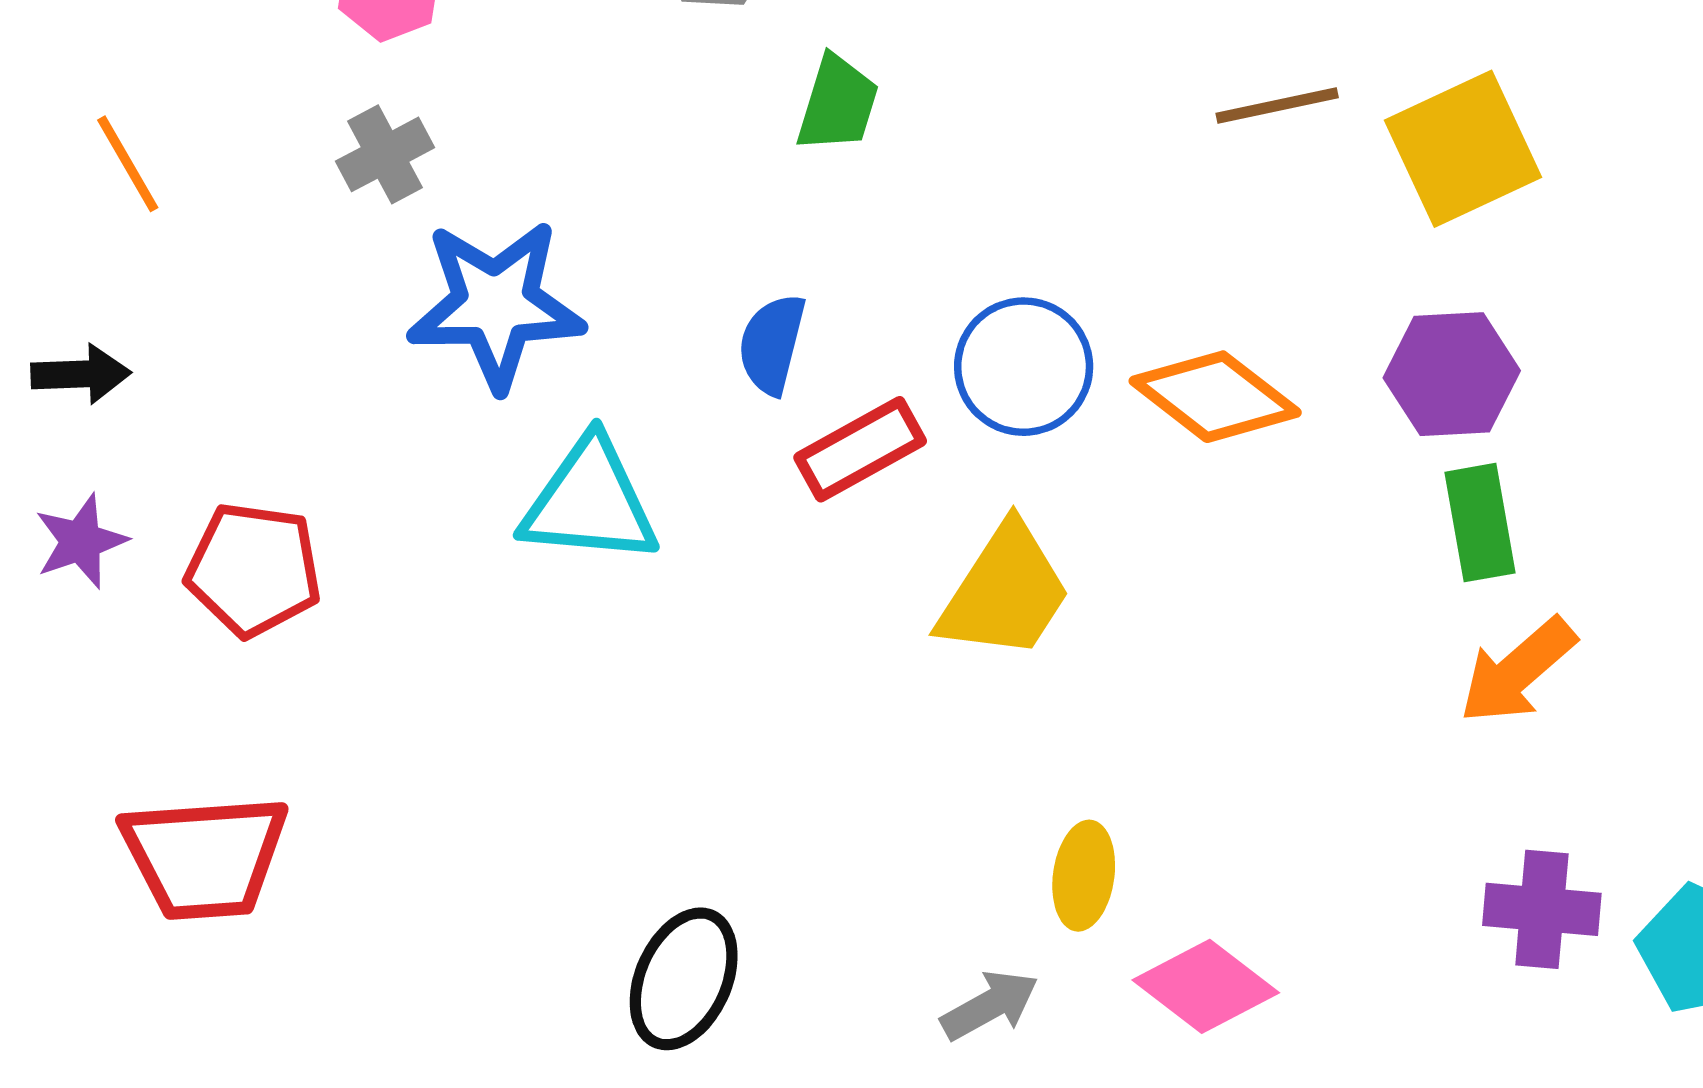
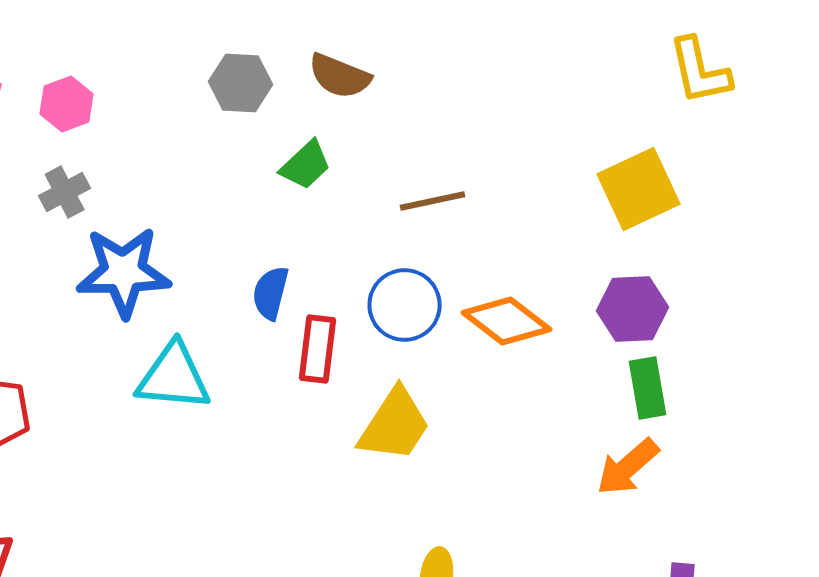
green trapezoid: (838, 104) -> (306, 165), turned 30
brown line: (1277, 106) -> (433, 201), moved
red rectangle: (860, 449) -> (318, 349), turned -54
orange arrow: (1518, 671) -> (628, 467), moved

